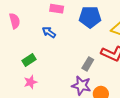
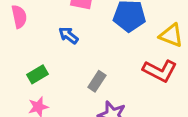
gray rectangle: (88, 64) -> (97, 81), moved

